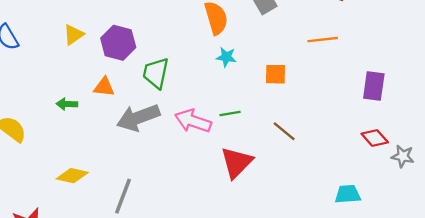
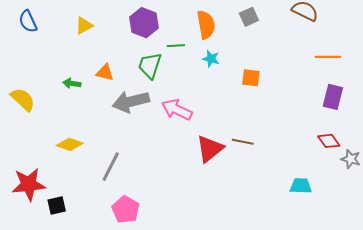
orange line: (323, 40) -> (328, 57), moved
purple hexagon: (118, 43) -> (144, 23), moved
green line: (230, 113) -> (176, 46), moved
brown line: (284, 131) -> (243, 142), moved, turned -35

